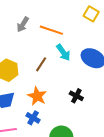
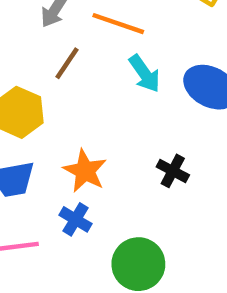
brown line: (41, 64) -> (67, 63), moved

